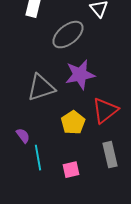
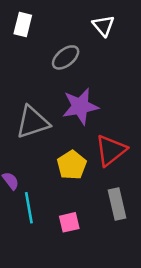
gray ellipse: (68, 35) -> (66, 57), size x0.7

